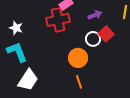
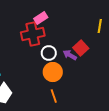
purple arrow: (95, 15) -> (70, 55), moved, turned -128
white circle: (93, 39) -> (49, 53), moved

